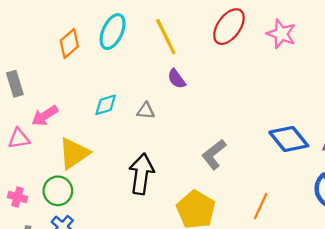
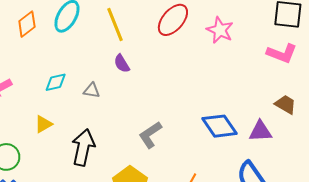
yellow triangle: (74, 153) -> (43, 124), moved, size x0.6

